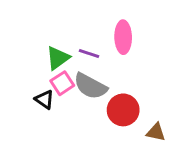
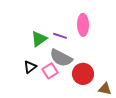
pink square: (62, 83) -> (50, 71), moved
black triangle: (44, 100) -> (30, 67), turned 48

